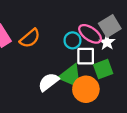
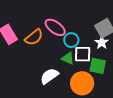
pink ellipse: (90, 34) -> (55, 27), moved
green square: (103, 69) -> (98, 66), turned 30
green triangle: (71, 76) -> (68, 58), moved, size x0.6

